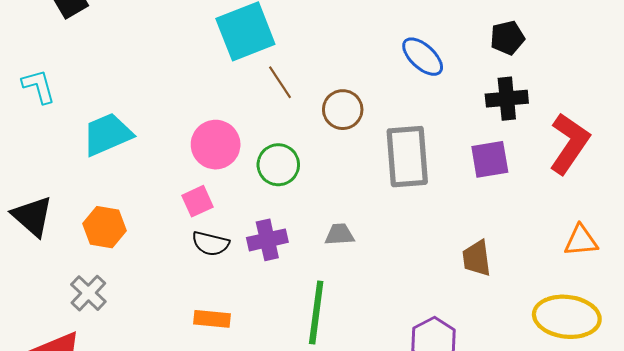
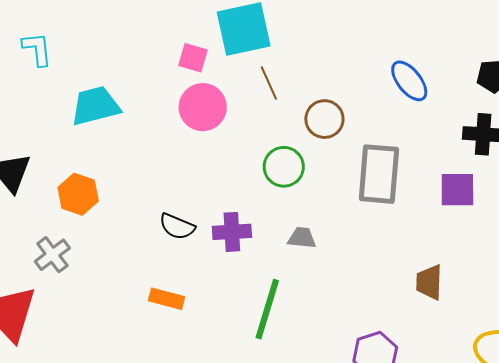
pink circle: (216, 145) -> (203, 107), moved
green circle: (278, 165) -> (284, 167), moved
pink square: (198, 201) -> (193, 58), moved, turned 32

